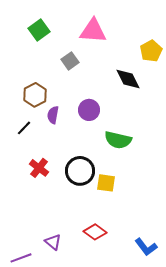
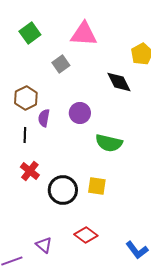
black line: (24, 128) -> (25, 135), moved, turned -42
black circle: (80, 171) -> (63, 190), moved

